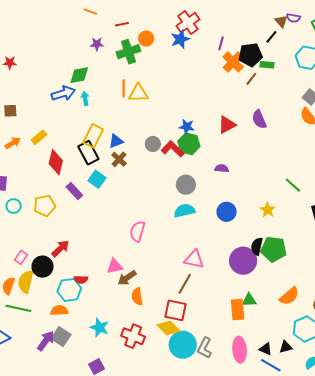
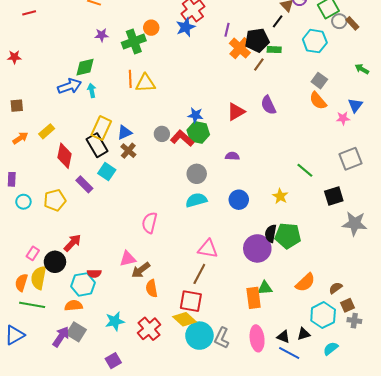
red line: (122, 24) -> (29, 13), moved
cyan star: (99, 328) -> (115, 321), turned -30
red cross: (133, 336) -> (149, 329), turned 30

